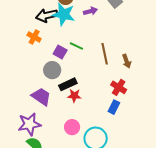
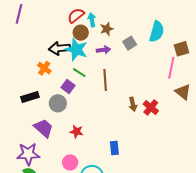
green line: (76, 46) -> (79, 73), moved
brown line: (105, 54) -> (105, 80), moved
black rectangle: (68, 84) -> (30, 97), moved
red cross: (119, 87) -> (151, 107), moved
blue rectangle: (114, 107) -> (114, 148), turned -40

